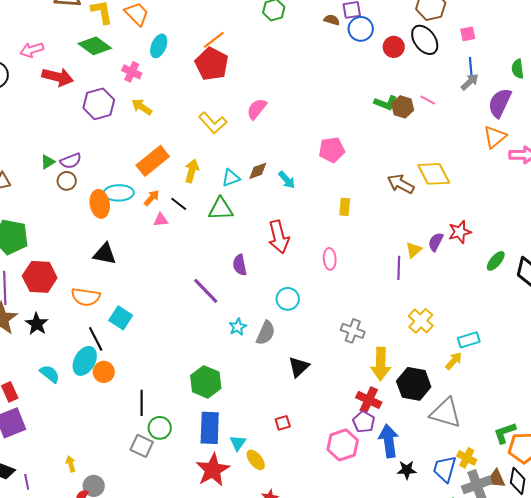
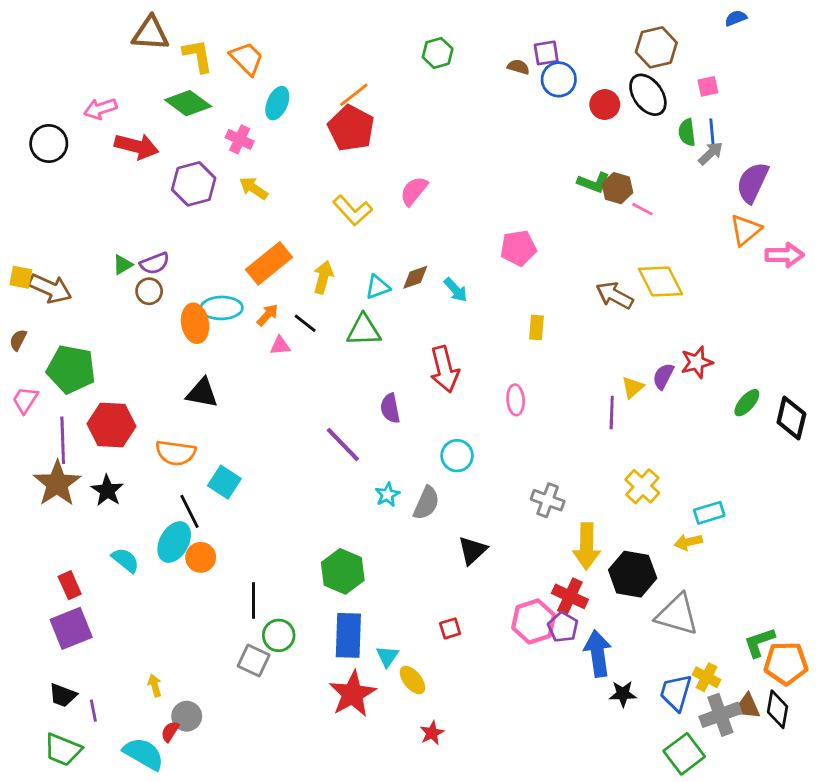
green semicircle: (518, 69) -> (687, 132), moved
pink line: (428, 100) -> (642, 209), moved
yellow arrow: (454, 361) -> (688, 542), turned -144
pink hexagon: (343, 445) -> (534, 621), moved

